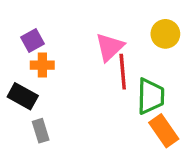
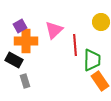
pink triangle: (110, 47) -> (54, 30), moved
orange cross: (42, 65) -> (26, 41), size x1.6

